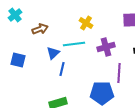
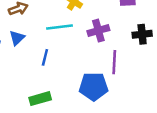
blue triangle: (53, 53) -> (17, 38), moved

